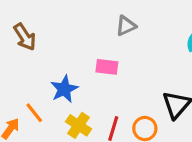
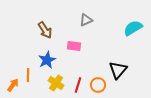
brown arrow: (25, 37) -> (45, 30), moved
orange line: (34, 113) -> (28, 75), turned 40

